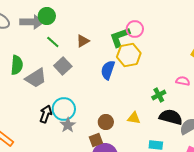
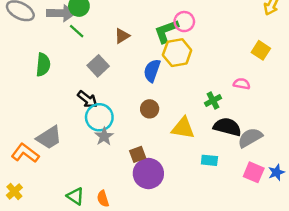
green line: (53, 42) -> (77, 31), moved
gray trapezoid: (36, 78) -> (49, 138), moved
black arrow: (46, 114) -> (87, 99), moved, turned 108
yellow triangle: (134, 118) -> (183, 128), size x1.5
brown circle: (106, 122) -> (150, 109), moved

